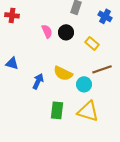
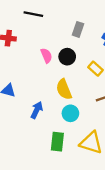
yellow semicircle: (63, 73) -> (64, 89), moved, turned 42
cyan circle: (84, 84) -> (70, 113), moved

